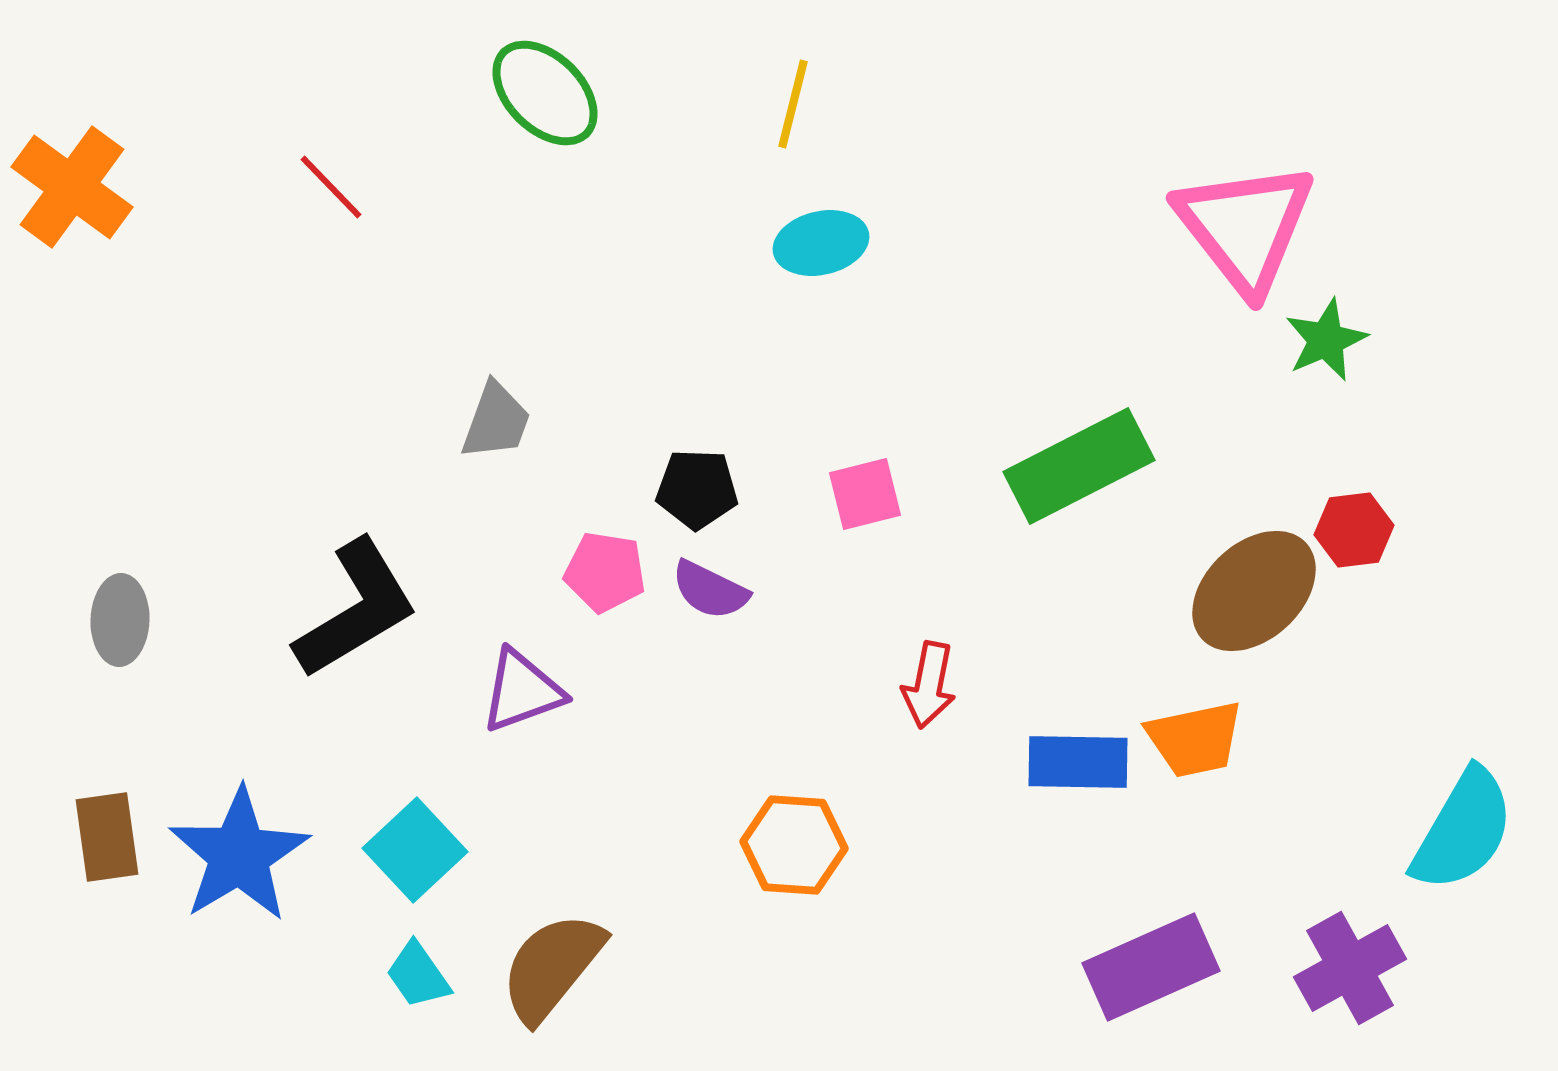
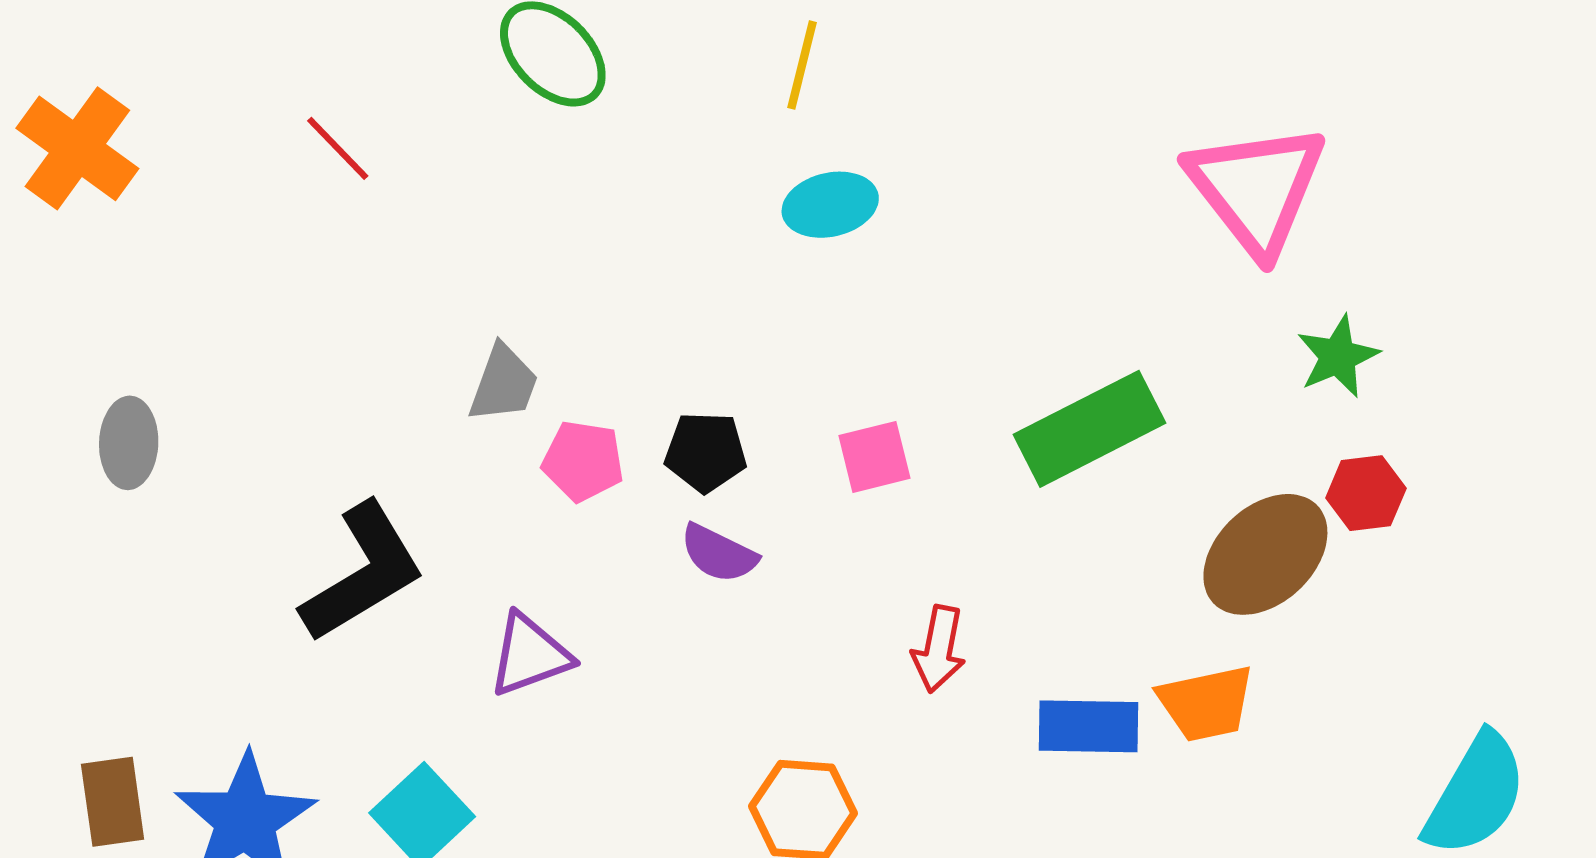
green star: (1326, 340) -> (1338, 356), moved
pink pentagon: (605, 572) -> (583, 461), moved
gray ellipse: (120, 620) -> (129, 443), moved

